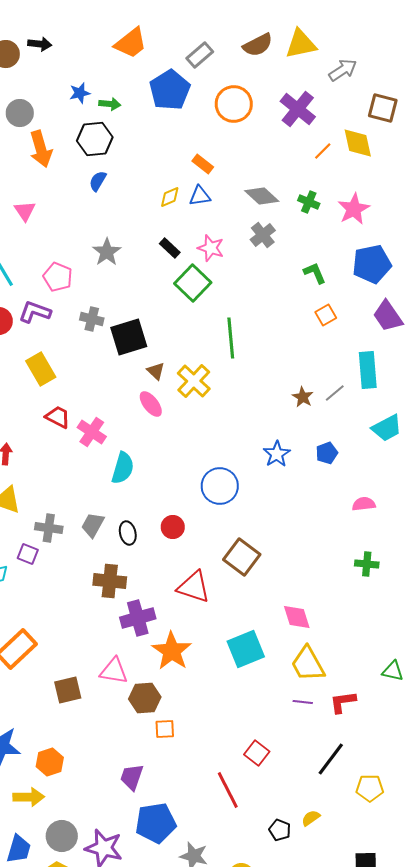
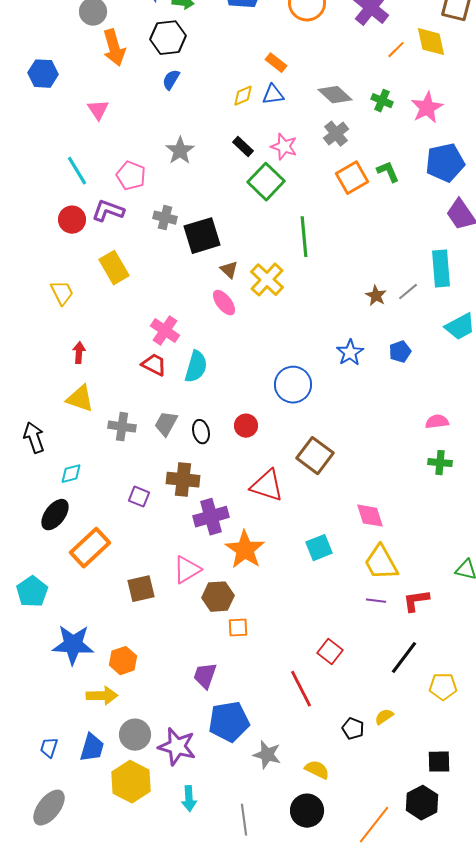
orange square: (326, 315) -> (352, 178), moved, size x1.5
red trapezoid: (58, 417) -> (154, 365), moved
pink semicircle: (364, 504) -> (437, 422), moved
purple square: (28, 554) -> (139, 497), moved
cyan square: (246, 649) -> (319, 548), size x0.7
pink triangle: (114, 671) -> (187, 570), turned -40

